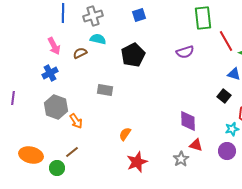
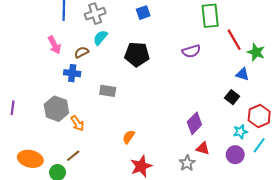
cyan semicircle: (98, 39) -> (100, 38), turned -63
black pentagon: (133, 55) -> (137, 54), turned 30
blue cross: (50, 73) -> (72, 73), moved, turned 35
purple line: (13, 98) -> (13, 108), moved
purple diamond: (188, 121) -> (194, 123), turned 45

